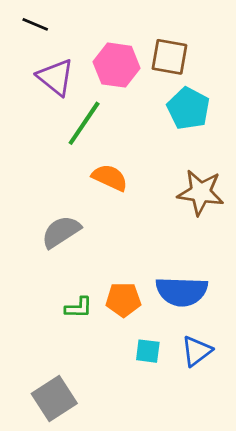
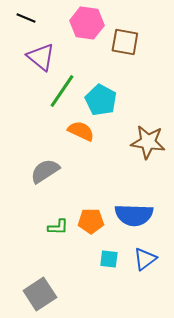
pink hexagon: (117, 65) -> (87, 23), moved
cyan pentagon: (188, 108) -> (101, 100), moved

